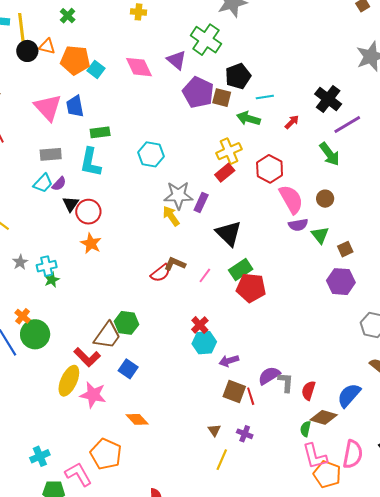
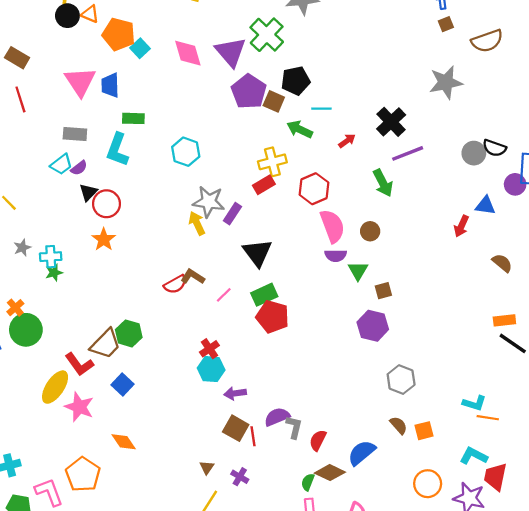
purple triangle: (177, 60) -> (231, 52), size x1.4

